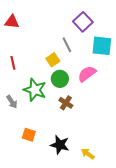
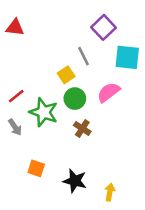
red line: (13, 63) -> (16, 96), moved, turned 64
yellow arrow: (88, 154) -> (110, 192), turned 64

